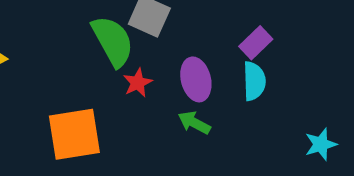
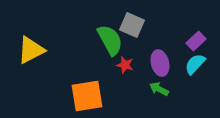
cyan semicircle: (254, 81) -> (195, 64), turned -135
red star: (138, 83) -> (125, 65), turned -30

